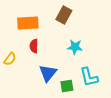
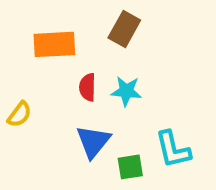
red semicircle: (34, 46) -> (87, 87), moved
cyan star: (75, 47) -> (126, 91), moved

